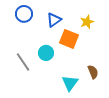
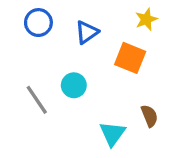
yellow star: (87, 22) -> (146, 19), moved
orange square: (69, 39) -> (130, 58), moved

